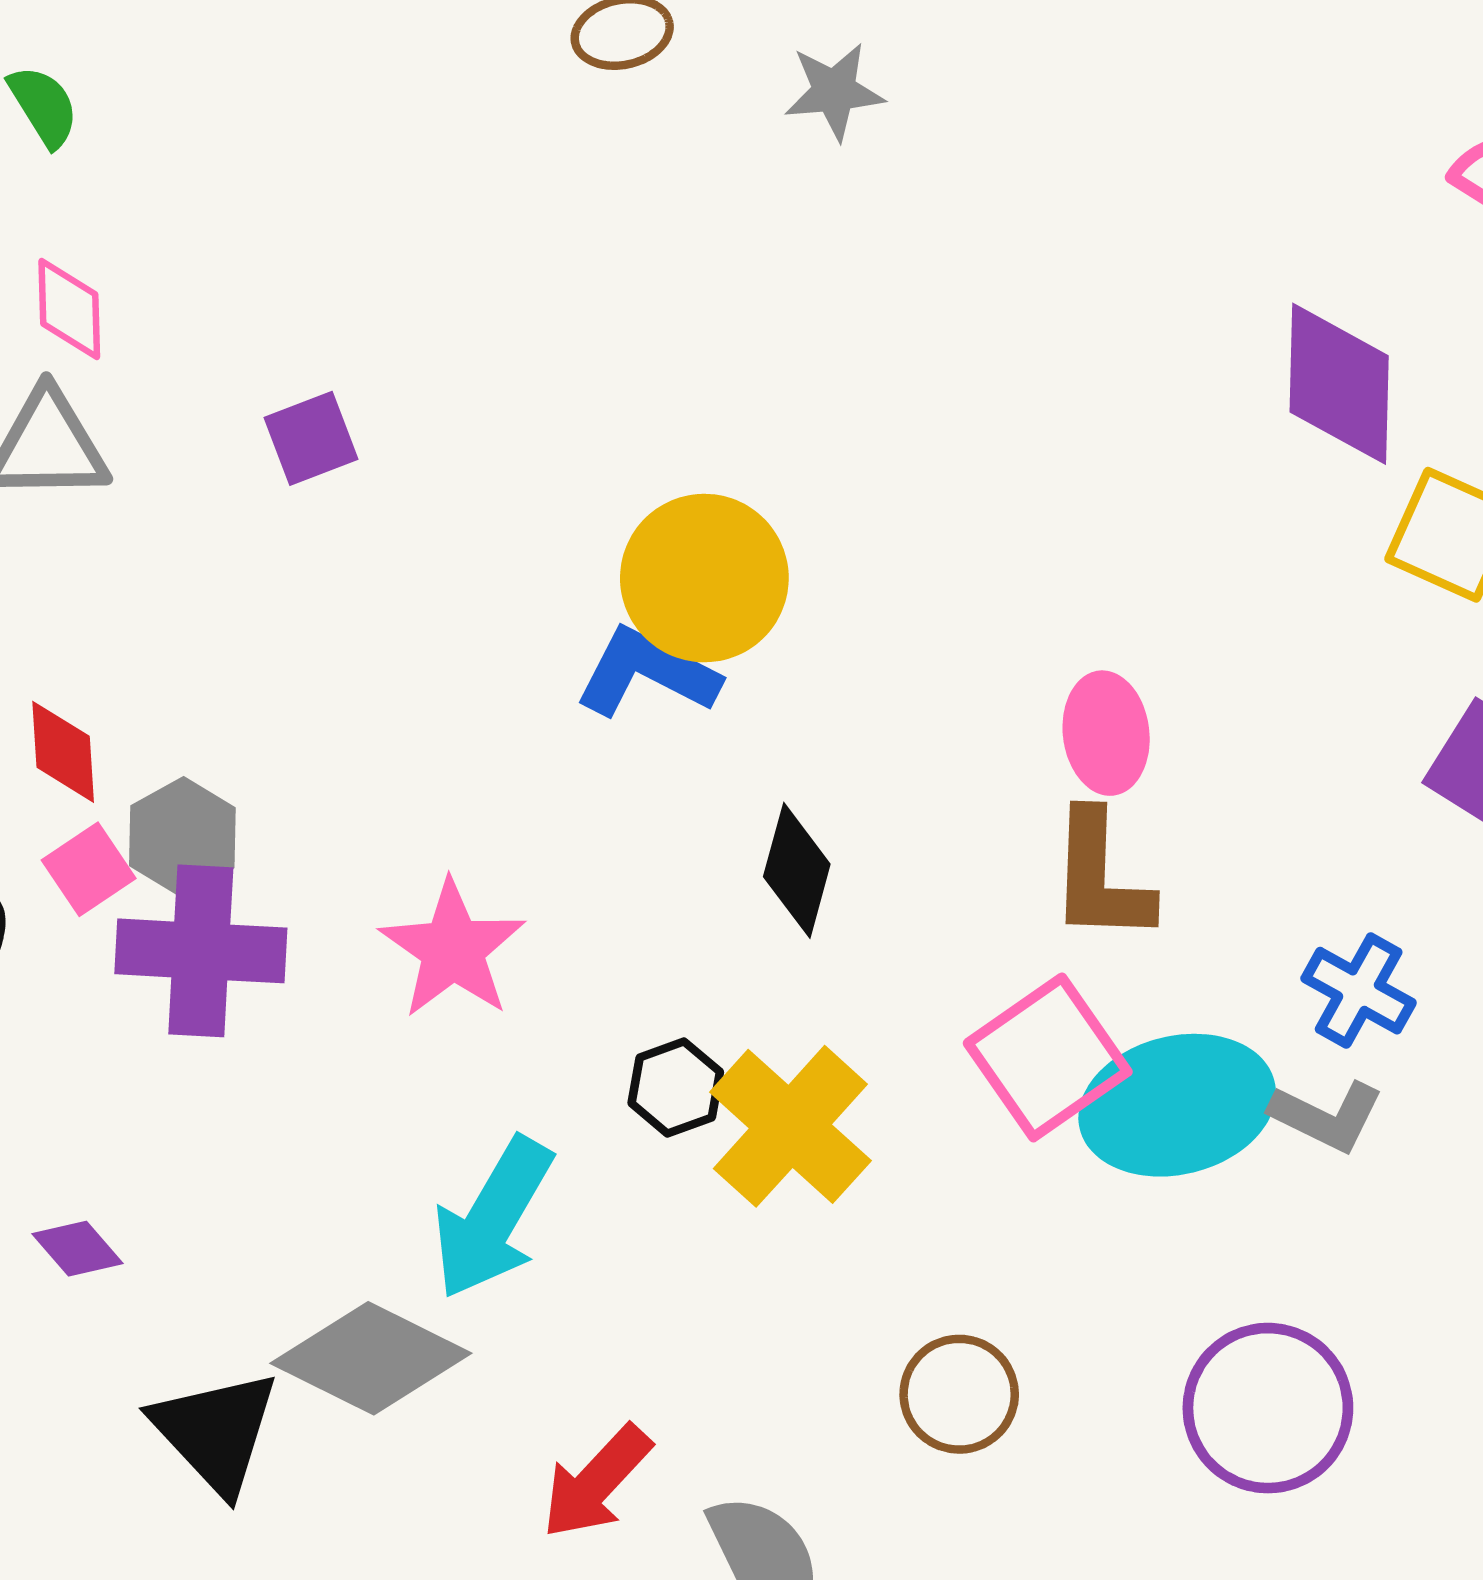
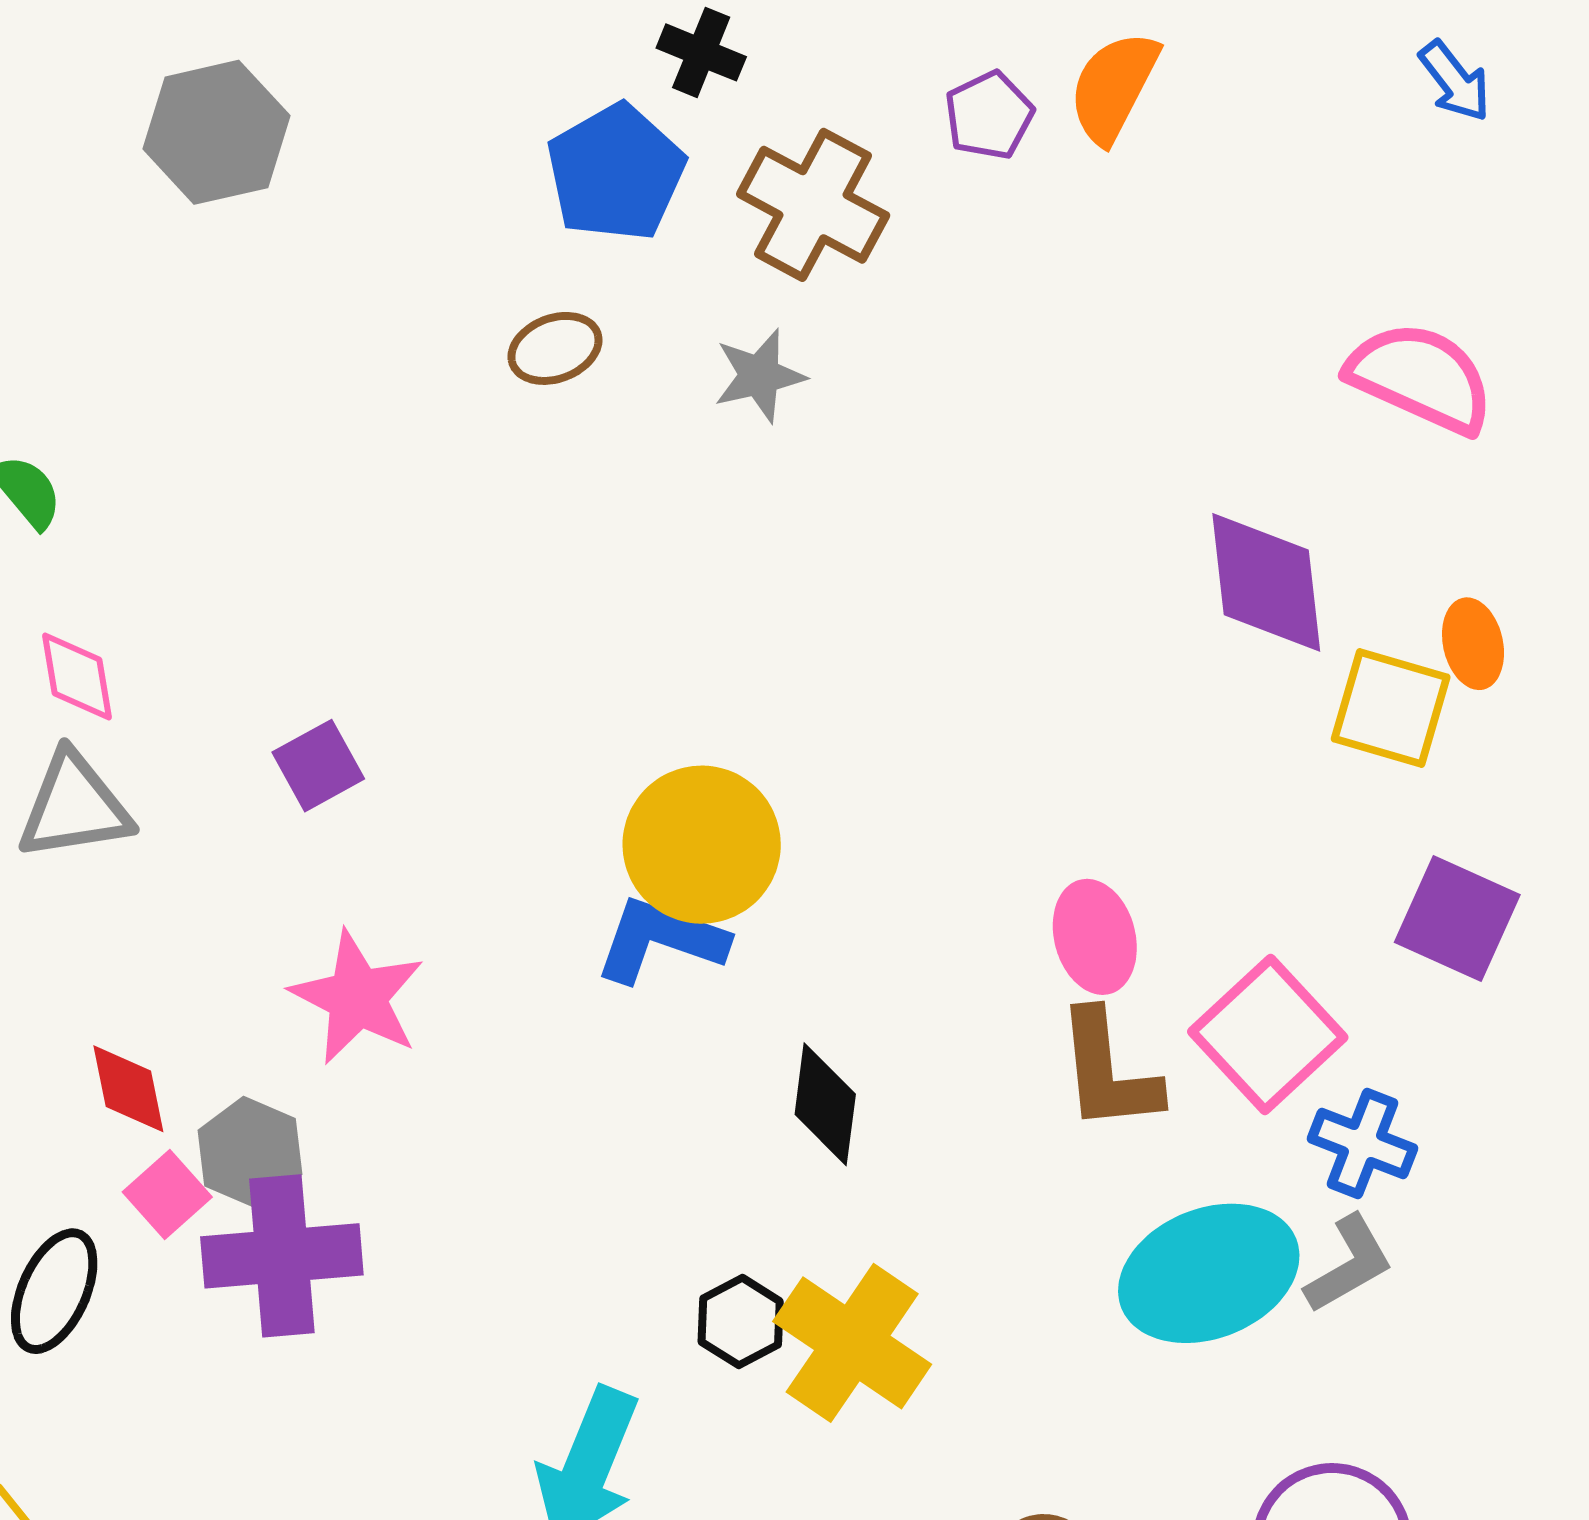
pink star: (453, 949) -> (357, 997), moved
pink square: (1048, 1057) -> (1268, 1035), moved
gray L-shape: (1327, 1116) -> (1349, 1264), turned -48

